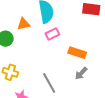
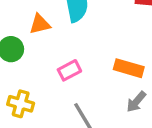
pink rectangle: (52, 34) -> (69, 70), moved

